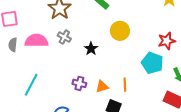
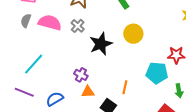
black star: (91, 49) -> (101, 44), size x1.6
cyan pentagon: (152, 63) -> (157, 73), turned -30
orange triangle: (102, 87) -> (88, 92), moved

